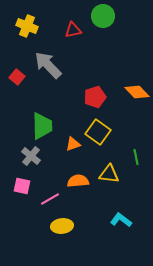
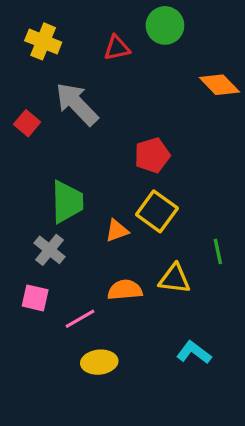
orange diamond: (137, 92) -> (219, 85), moved

